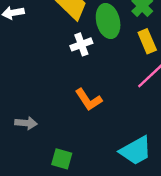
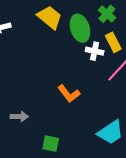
white cross: (81, 44) -> (95, 51), moved, turned 36

